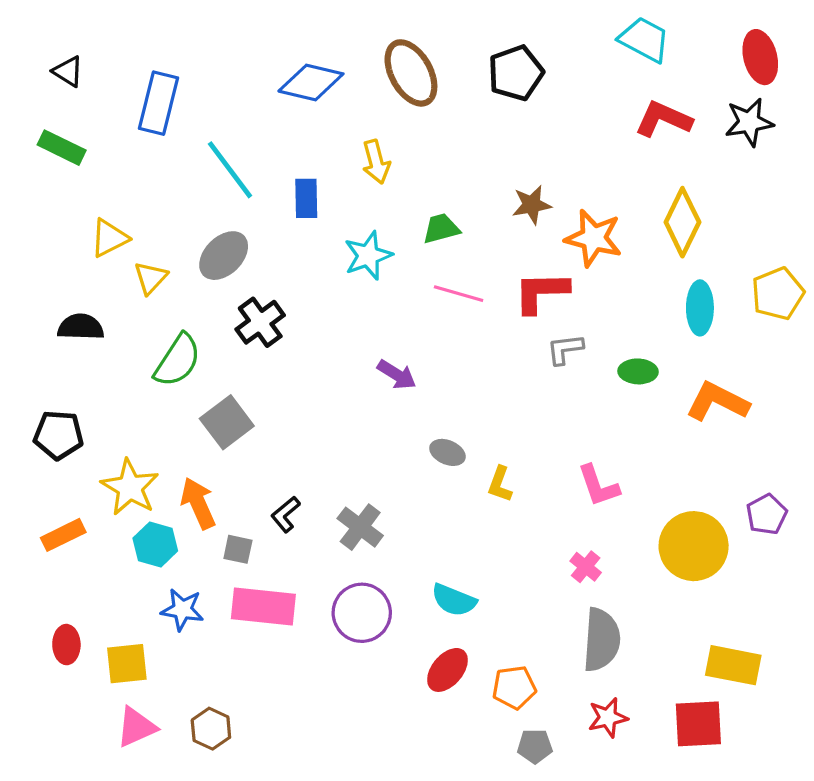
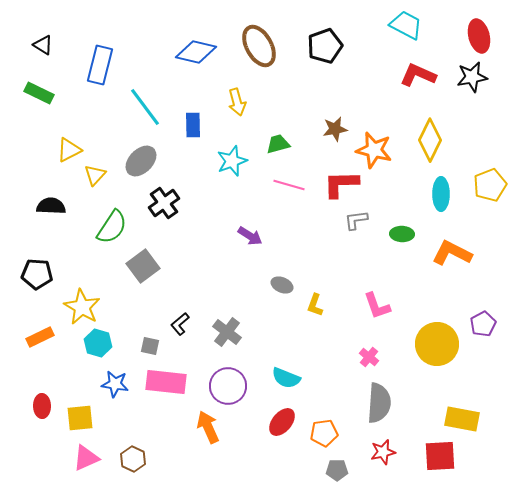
orange arrow: (198, 503) -> (208, 427), moved

